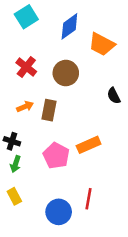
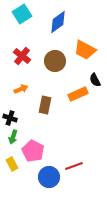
orange trapezoid: (102, 44) -> (85, 50), moved
brown rectangle: (49, 110) -> (45, 105), moved
orange rectangle: (89, 145) -> (78, 94), moved
pink pentagon: (56, 156) -> (33, 151), moved
red line: (89, 199) -> (74, 166), turned 60

